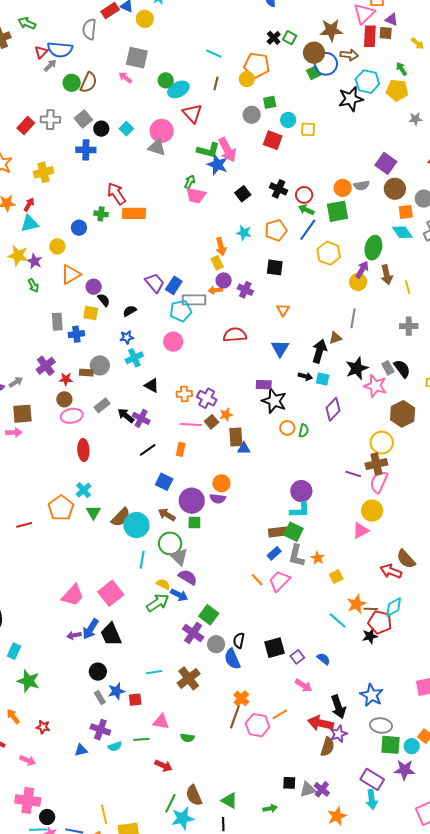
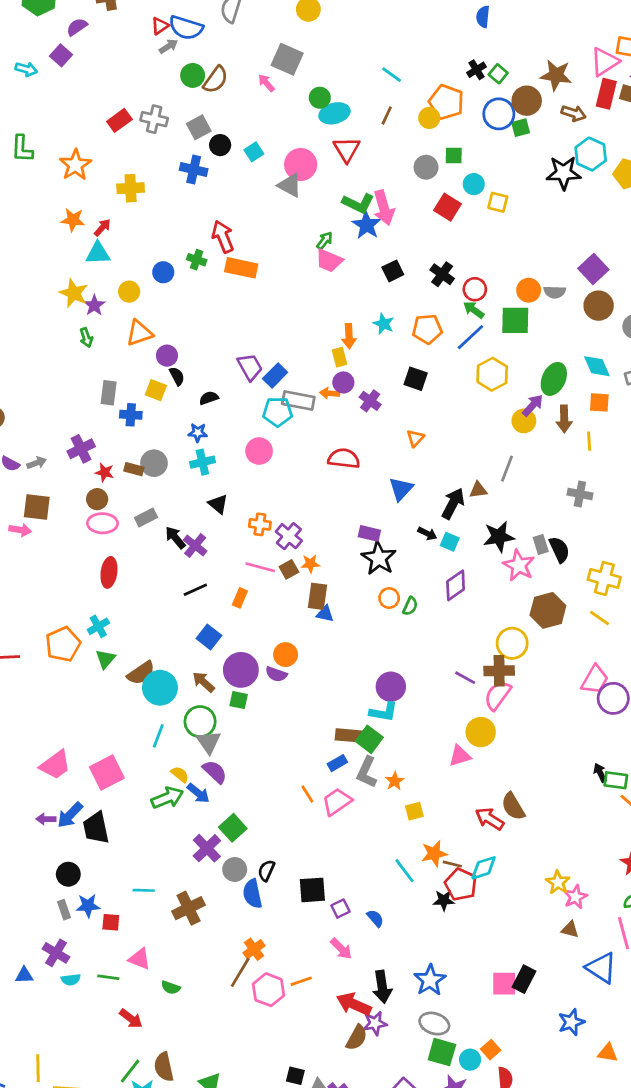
blue circle: (326, 64) -> (499, 114), moved
orange square: (406, 212) -> (599, 402), moved

